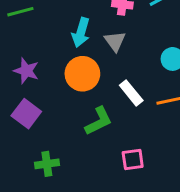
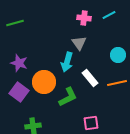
cyan arrow: (81, 32) -> (67, 62), moved
orange circle: (82, 74) -> (44, 82), moved

